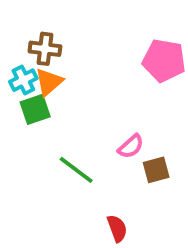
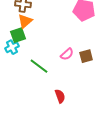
cyan cross: (23, 80) -> (12, 47), moved
brown square: (156, 170) -> (86, 56), moved

